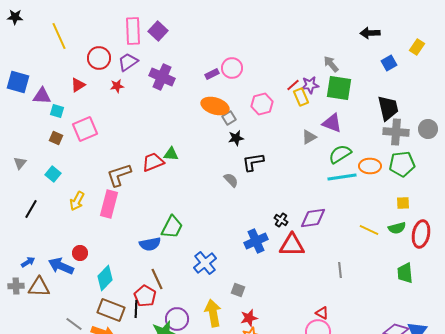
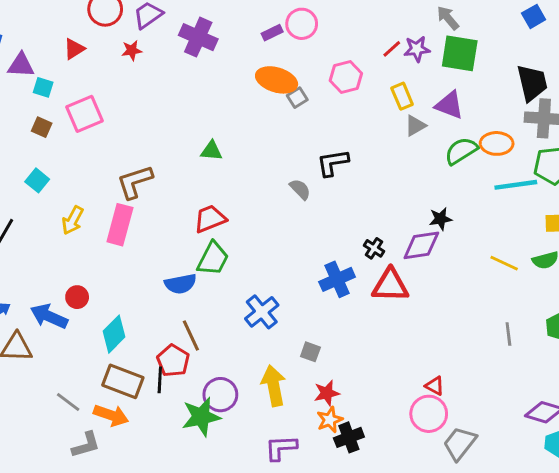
yellow rectangle: (301, 97) -> (402, 96), moved
black star: (236, 138) -> (440, 219), moved
red trapezoid: (153, 162) -> (210, 219), moved
orange ellipse: (370, 166) -> (497, 143), moved
cyan line: (342, 177) -> (516, 185), moved
gray line: (340, 270) -> (508, 334), moved

